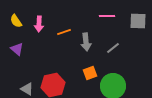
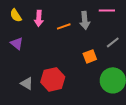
gray arrow: (86, 42) -> (85, 20), moved
orange square: (90, 73) -> (90, 56), moved

